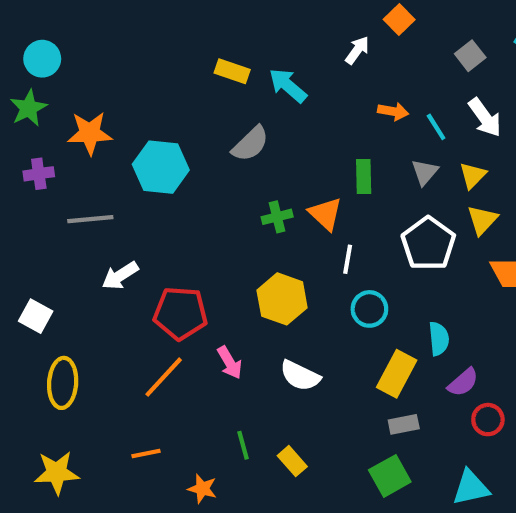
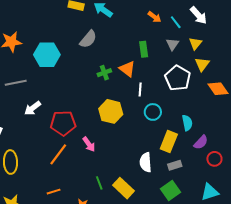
orange arrow: (393, 111) -> (155, 17), turned 32
white semicircle: (300, 376) -> (146, 162), moved, turned 66
yellow rectangle: (292, 461) -> (123, 188), size x1.5

